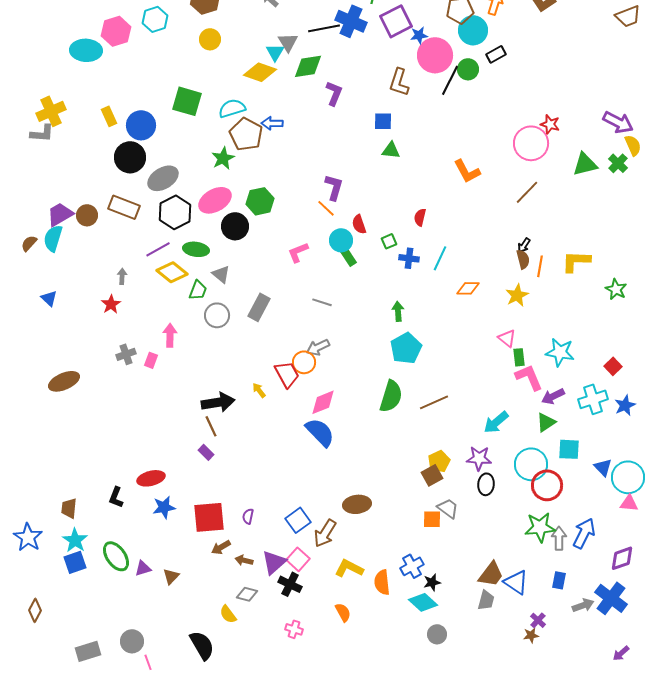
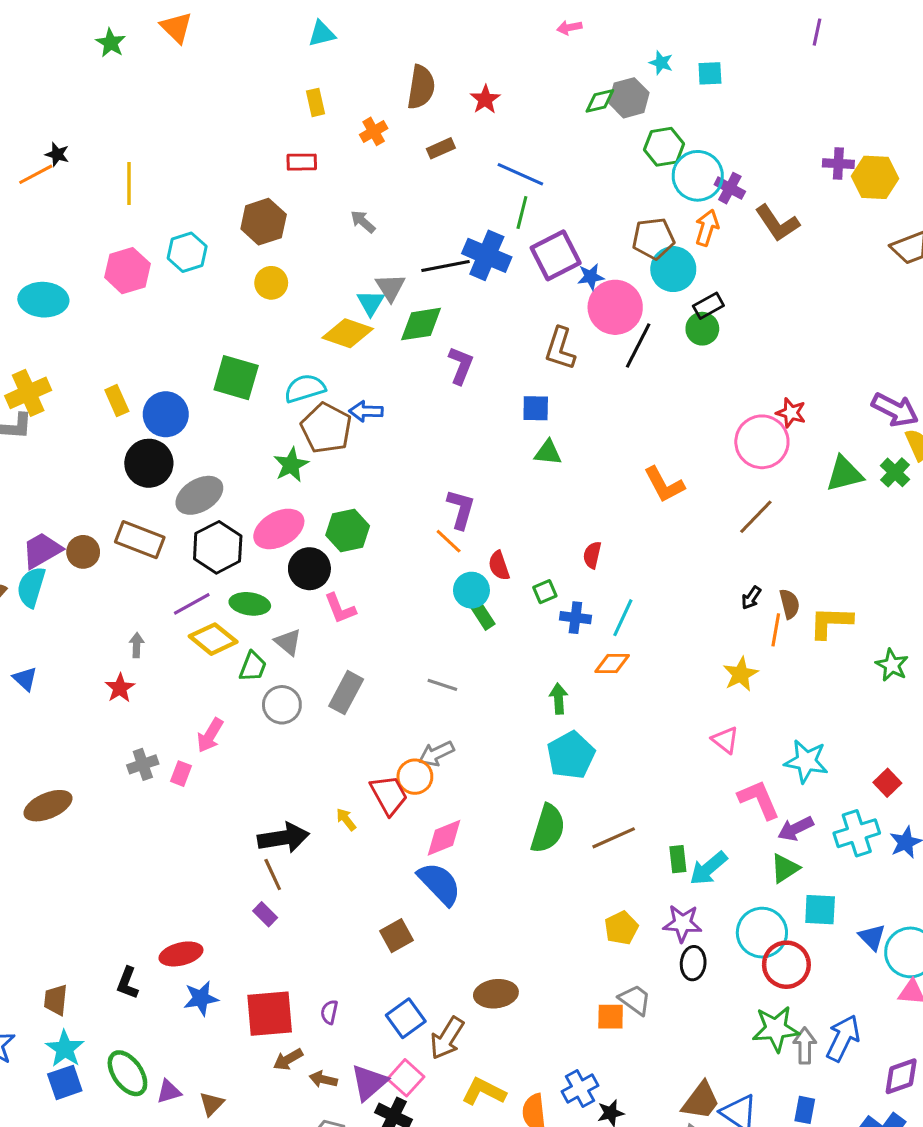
cyan ellipse: (86, 50) -> (43, 300), moved
green circle: (468, 69) -> (702, 329), moved
pink L-shape: (298, 252) -> (340, 608), moved, turned -90
brown semicircle: (523, 259) -> (789, 604), moved
orange diamond: (468, 288) -> (612, 663), moved
pink arrow: (170, 335) -> (210, 735), turned -150
green rectangle: (519, 357) -> (678, 859), moved
brown square: (432, 475) -> (397, 936), moved

